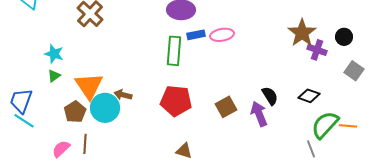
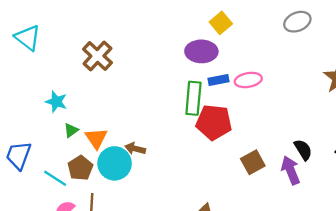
green triangle: (54, 76) -> (71, 130), moved
orange triangle: (89, 86) -> (96, 138), size x0.7
red pentagon: (176, 101) -> (214, 122), moved
cyan line: (24, 121) -> (55, 178), moved

